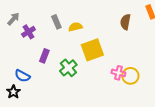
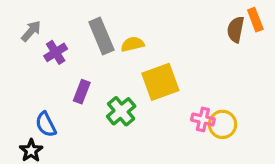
gray rectangle: (56, 22) -> (101, 36), size x1.5
brown semicircle: (125, 22) -> (236, 29), moved
blue semicircle: (22, 76) -> (46, 124), turned 35

